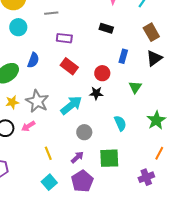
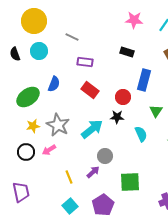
gray line: (51, 13) -> (72, 37), turned 32
blue rectangle: (123, 56) -> (144, 80), size x1.5
cyan semicircle: (120, 123) -> (141, 134), moved
purple arrow: (77, 157) -> (93, 172), moved

